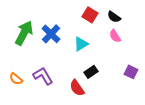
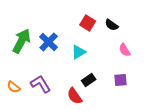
pink semicircle: (115, 36) -> (125, 50), moved
purple square: (131, 72) -> (121, 80), moved, turned -32

